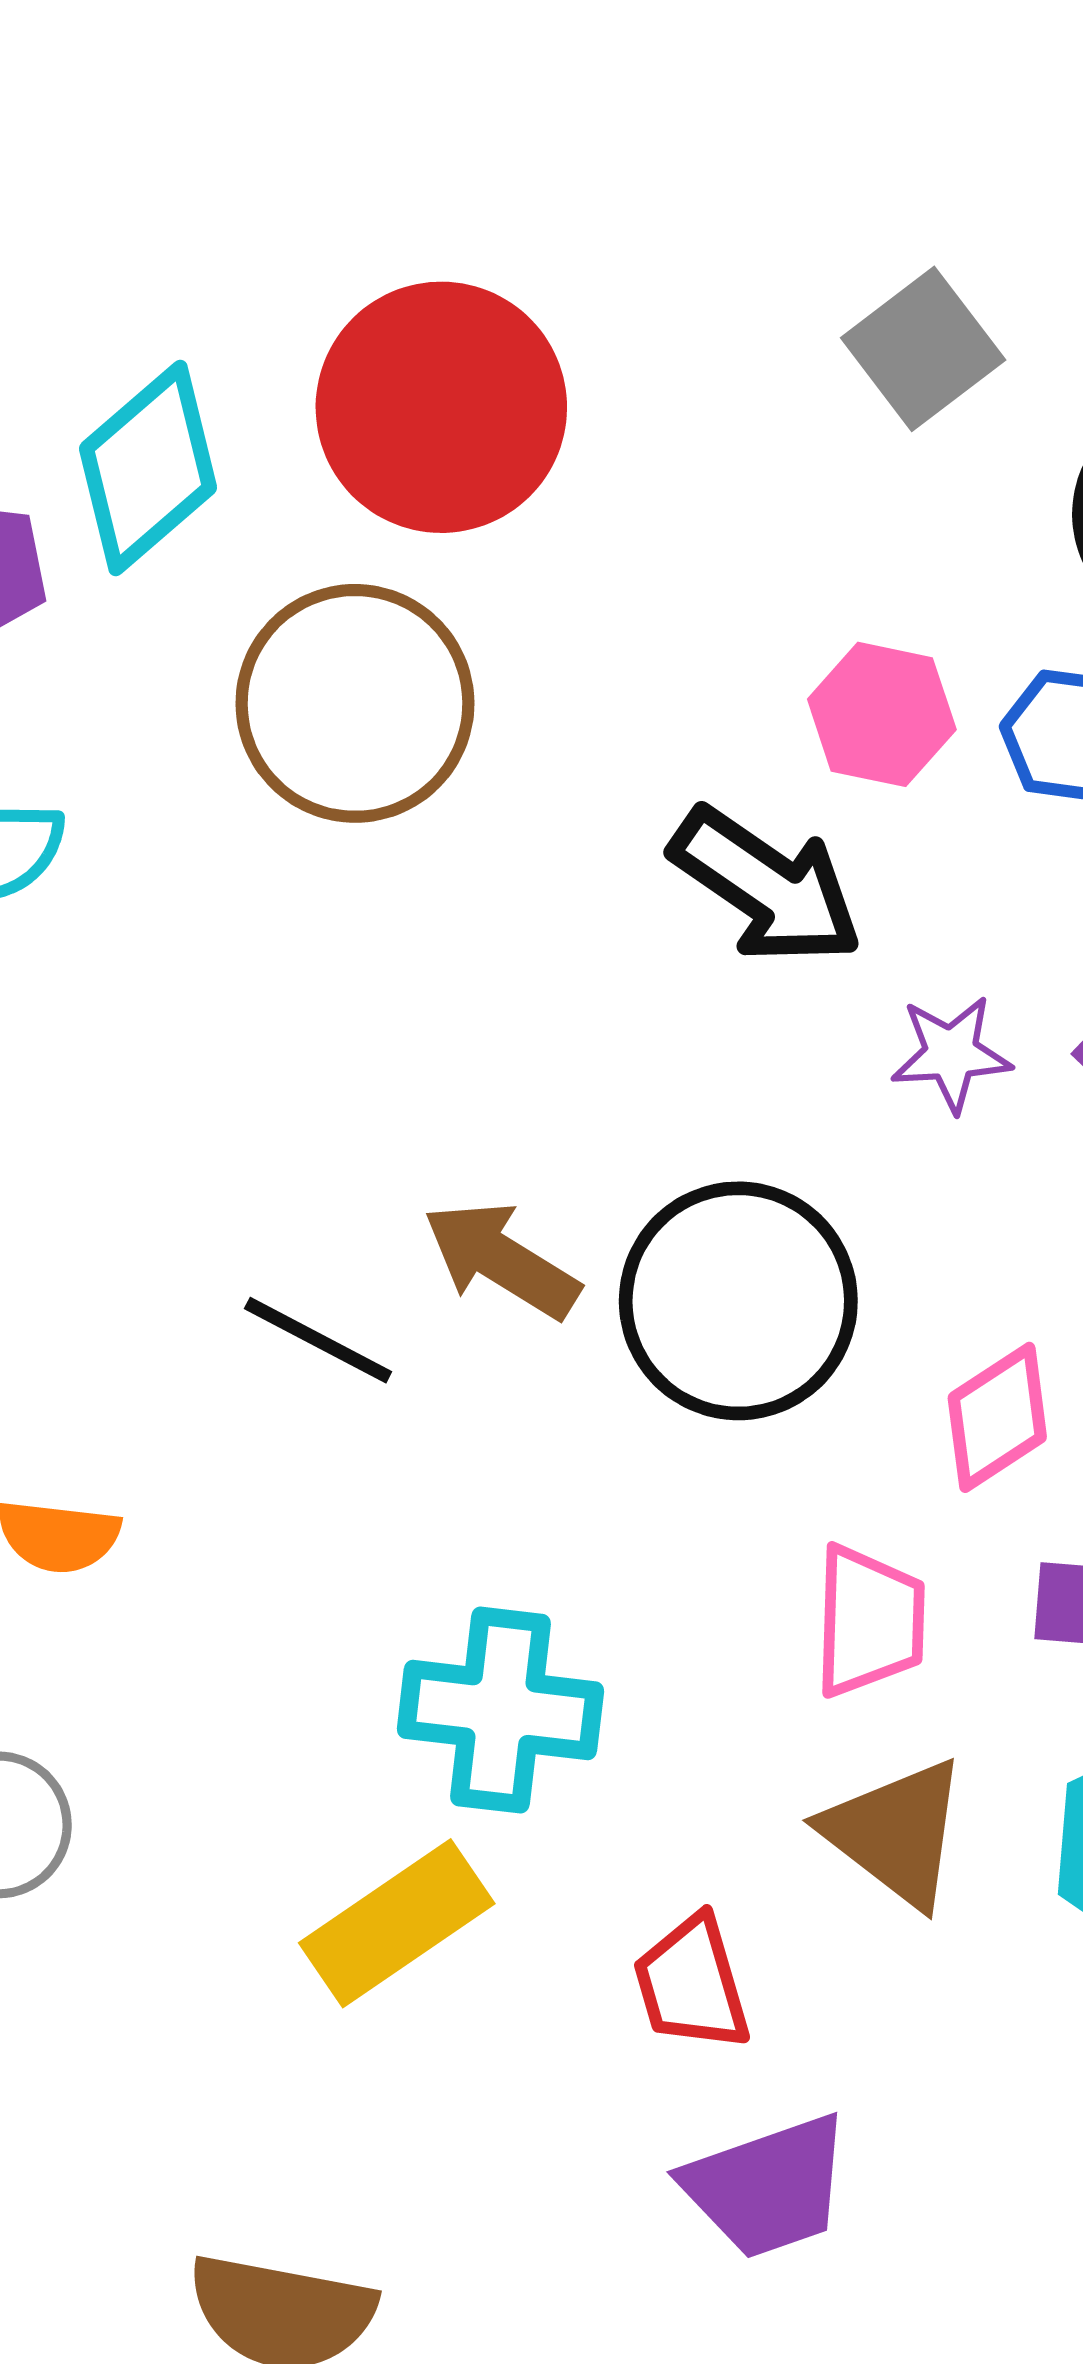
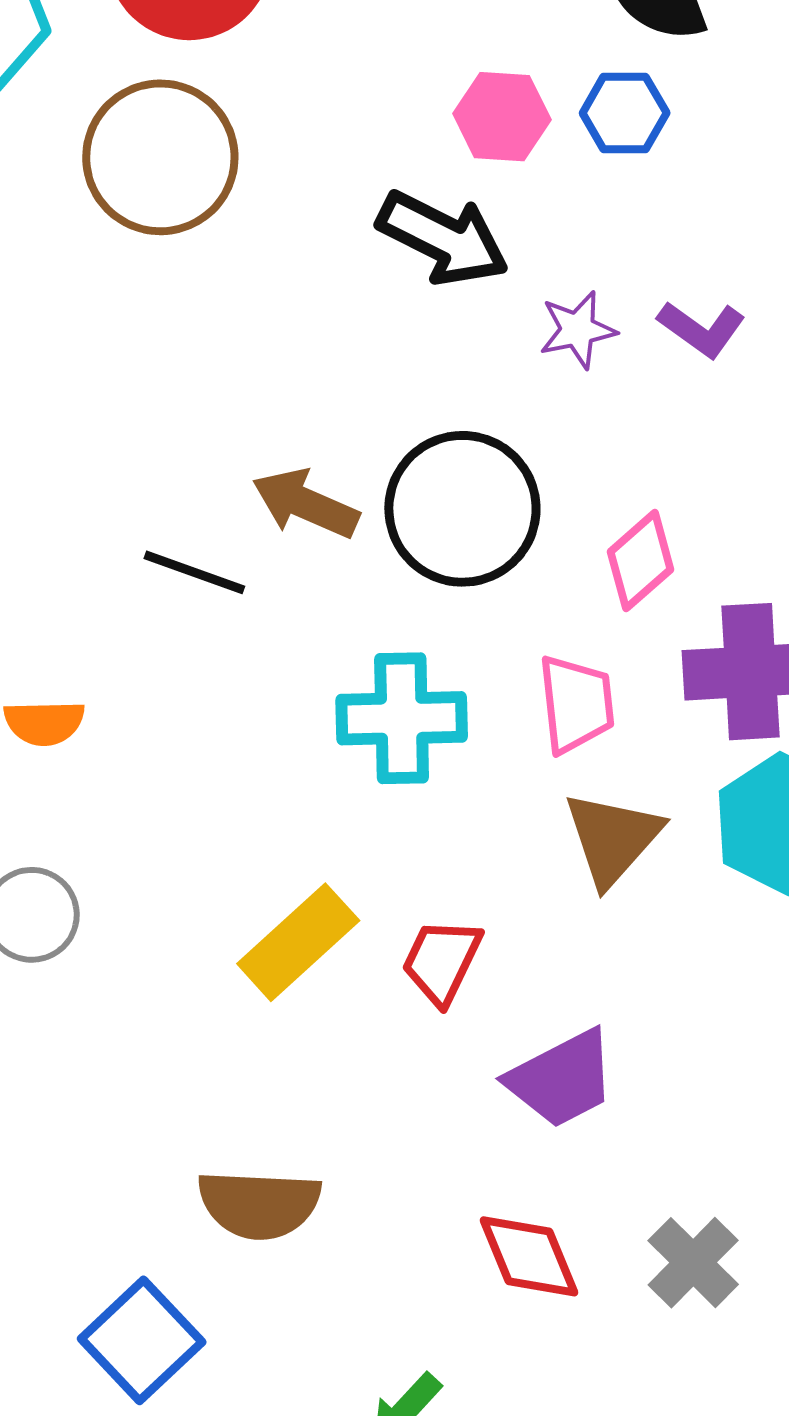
cyan cross: (500, 1710) -> (402, 718), moved
brown triangle: (896, 1833) -> (613, 838), turned 42
red trapezoid: (692, 1984) -> (442, 961), moved, turned 50

